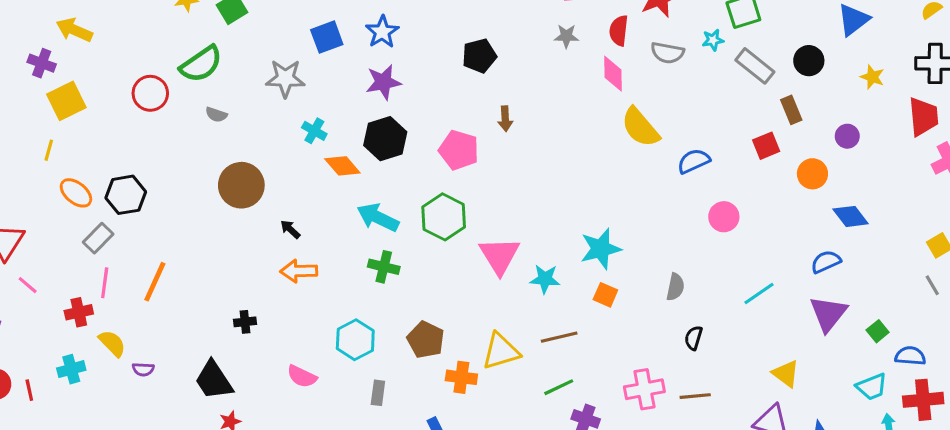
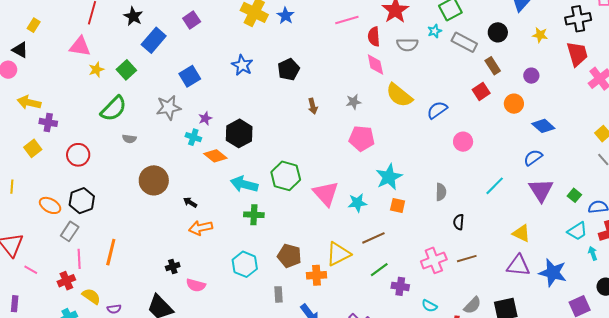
blue star: (382, 32) -> (242, 65), moved
gray star: (566, 36) -> (354, 102), moved
purple cross: (42, 63) -> (48, 122), moved
purple star: (383, 82) -> (205, 118), moved, size x0.6
red circle: (150, 93) -> (78, 155), moved
yellow square: (66, 101) -> (33, 148), size x0.7
yellow line: (49, 150) -> (12, 187), moved
pink pentagon: (459, 150) -> (362, 138), moved
pink semicircle: (302, 376) -> (196, 285), moved
gray rectangle: (378, 393) -> (279, 294), moved

